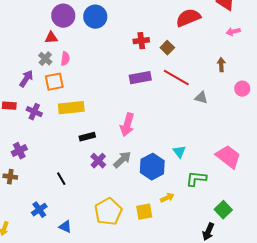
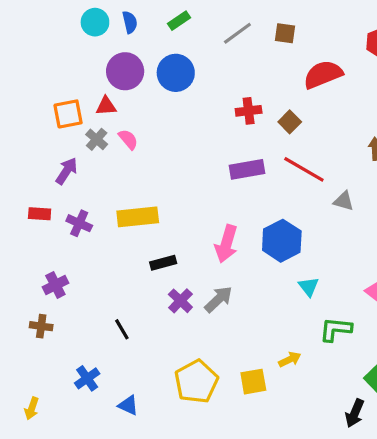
pink semicircle: (65, 59) -> (128, 139), turned -48
orange square: (54, 82) -> (68, 114), moved
blue hexagon: (152, 167) -> (282, 241), moved

